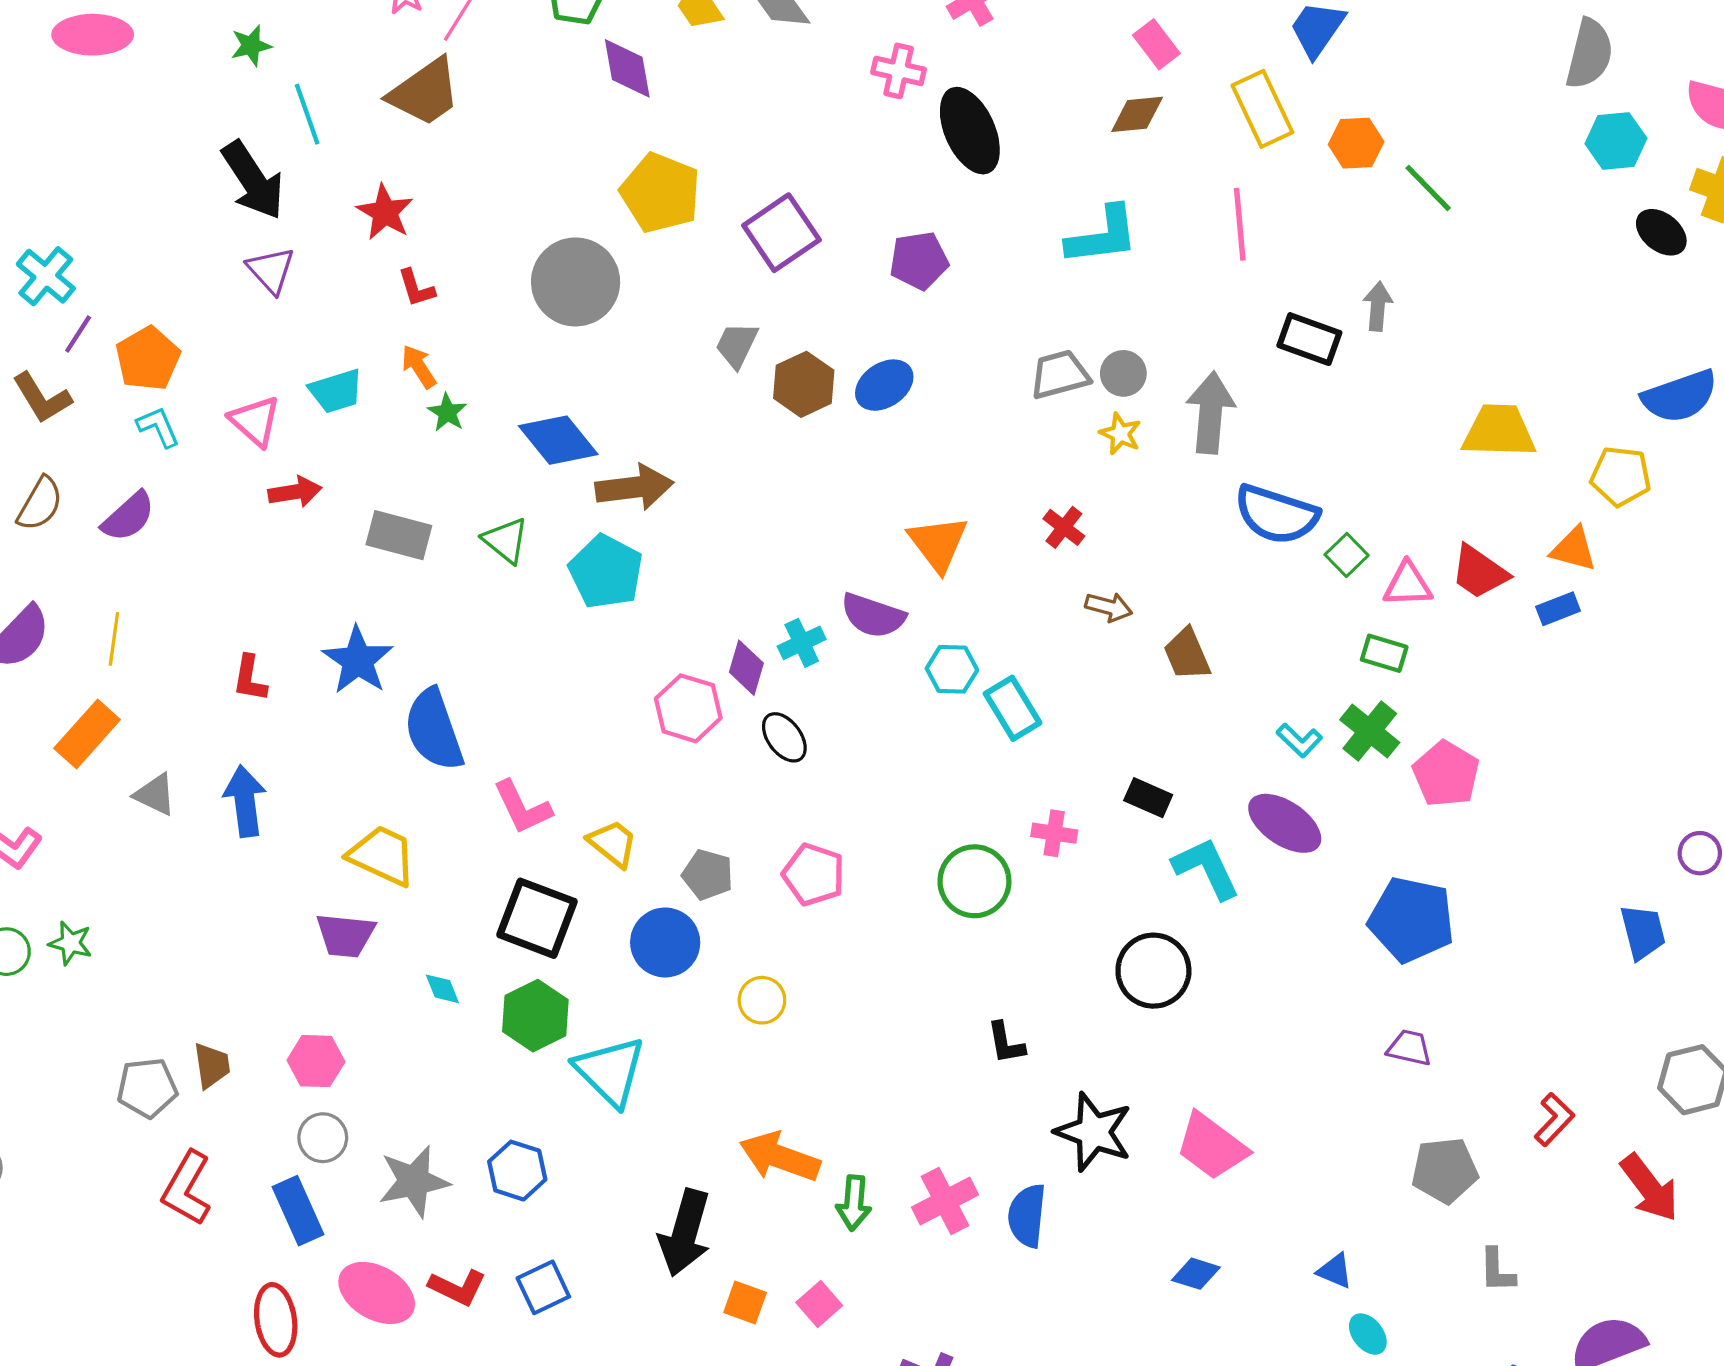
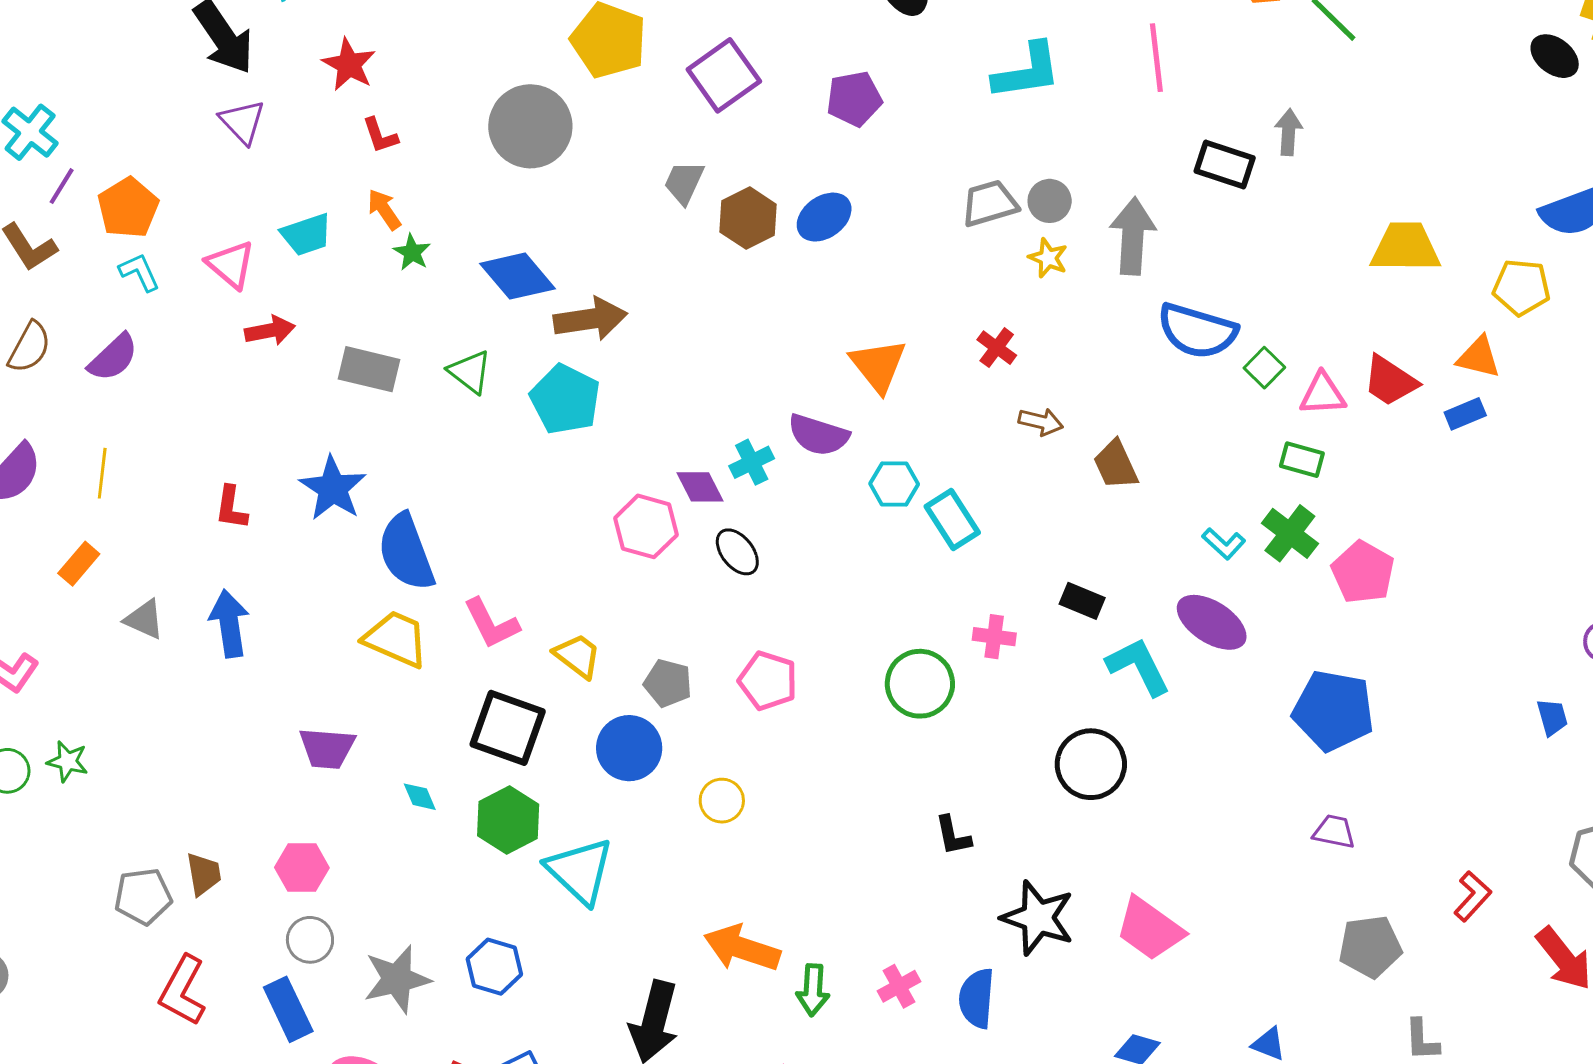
purple diamond: (746, 668) -> (700, 487), turned -42
orange rectangle: (87, 734) -> (79, 564), size x0.7
yellow trapezoid: (382, 855) -> (396, 639), moved
blue trapezoid: (1643, 932) -> (1552, 717), size x0.7
pink cross: (945, 1201) -> (899, 986), size x0.7

